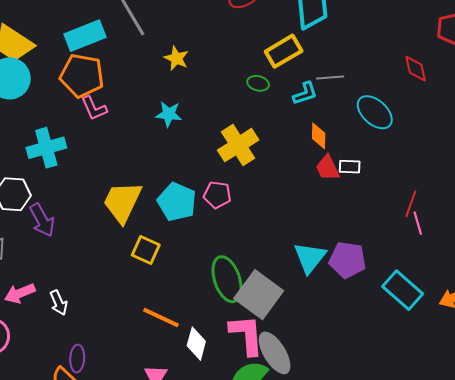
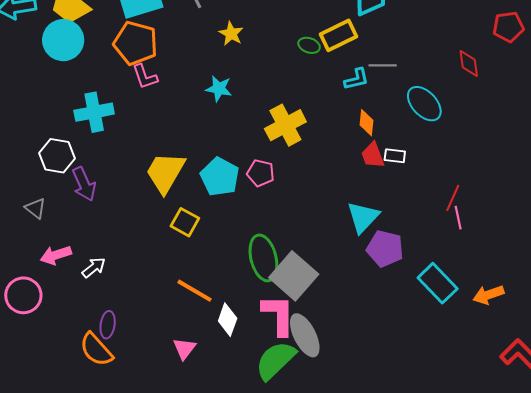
green ellipse: (258, 83) -> (309, 45), moved
cyan triangle: (310, 258) -> (363, 217), moved
white arrow: (59, 303) -> (94, 268), turned -110

